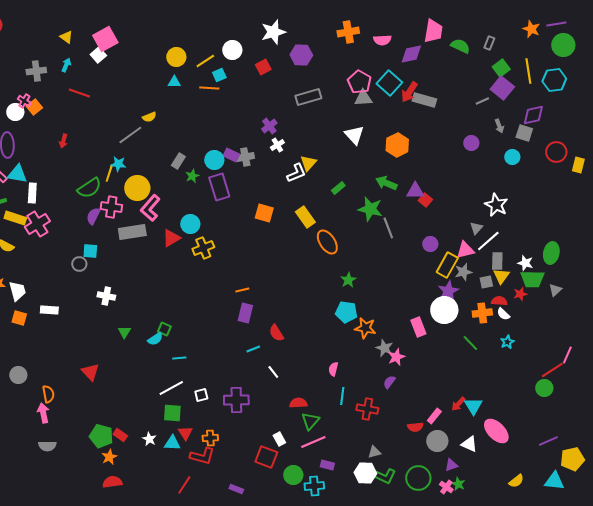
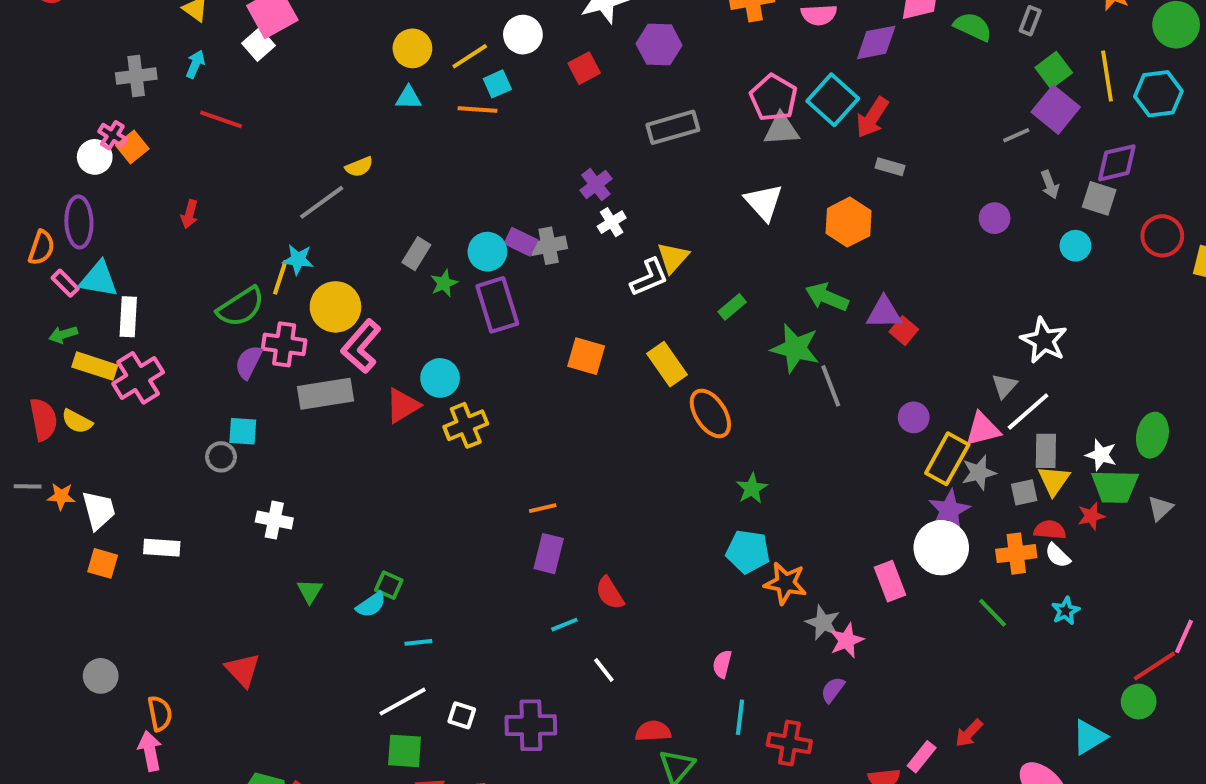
gray rectangle: (424, 100) -> (890, 167), moved, size x0.6
white square: (201, 395) -> (462, 715), turned 32
cyan triangle: (473, 406) -> (1089, 737), moved, turned 30

